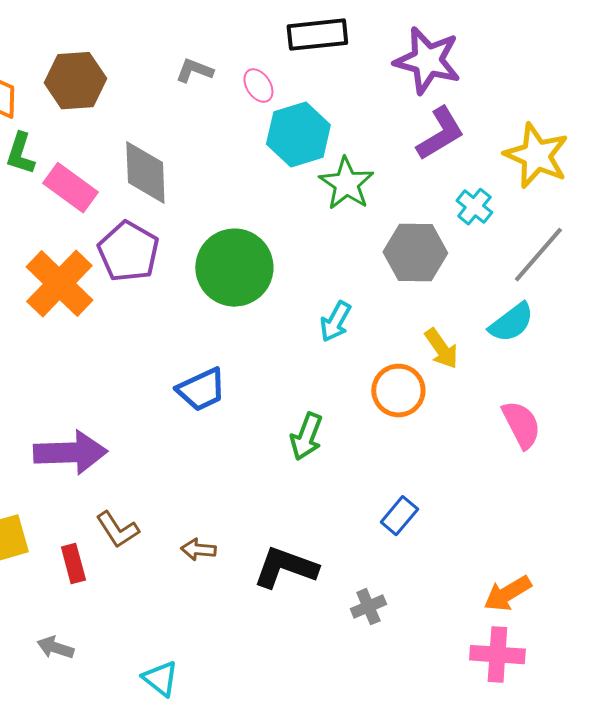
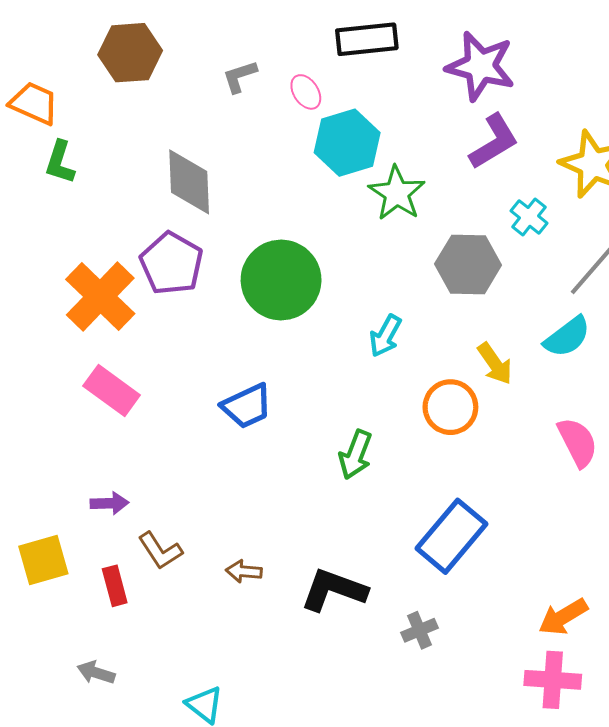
gray L-shape: (194, 71) -> (240, 76), turned -39
brown hexagon: (75, 81) -> (130, 53), moved
pink rectangle: (70, 188) -> (112, 391), moved
purple arrow: (70, 453) -> (110, 503), moved, size x0.5
blue rectangle: (399, 516) -> (452, 536), size x1.8

